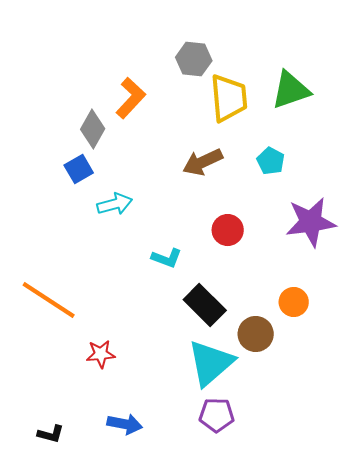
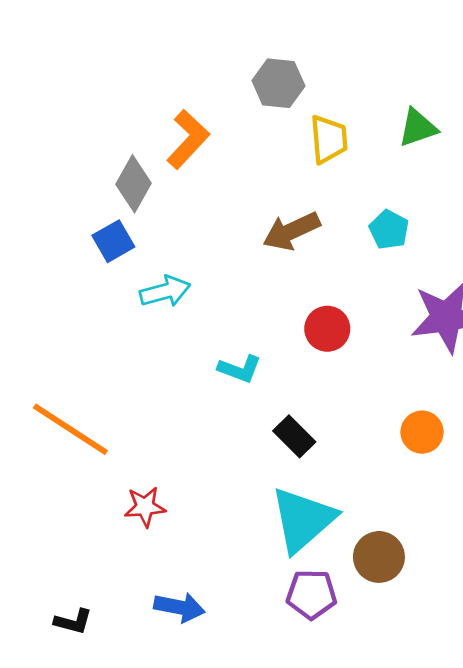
green triangle: (291, 90) -> (418, 128), size x0.7
yellow trapezoid: (229, 98) -> (329, 139), size x0.7
black rectangle: (205, 305) -> (294, 436), size x0.7
brown circle: (256, 334) -> (379, 557), moved

